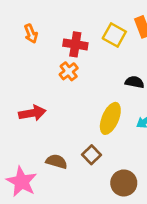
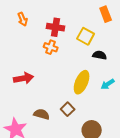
yellow square: (114, 35) -> (86, 36), moved
orange cross: (69, 71) -> (51, 47), turned -32

